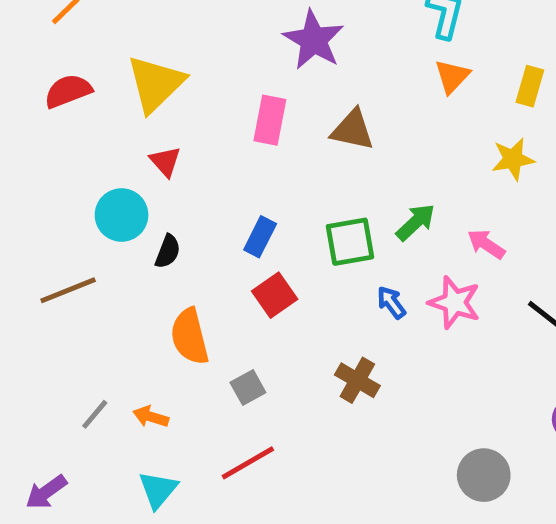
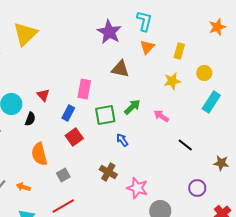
purple star: (314, 40) -> (109, 32), moved
yellow triangle: (156, 84) -> (25, 34), moved
pink rectangle: (270, 120) -> (84, 89), moved
brown triangle: (352, 130) -> (120, 69), moved
red triangle: (165, 161) -> (43, 95), moved
pink star: (455, 302) -> (137, 188), moved

